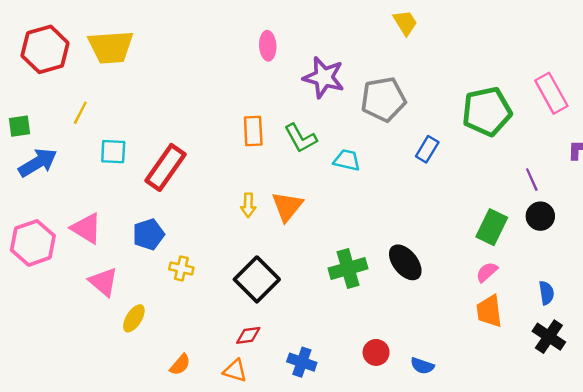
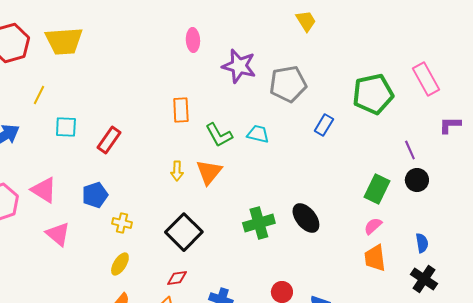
green L-shape: (301, 138) -> (219, 135), moved
red rectangle: (166, 167) -> (109, 140), size x0.7
yellow ellipse: (134, 318) -> (120, 264), moved

